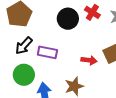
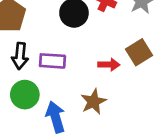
black arrow: (24, 46) -> (20, 56), turned -30

